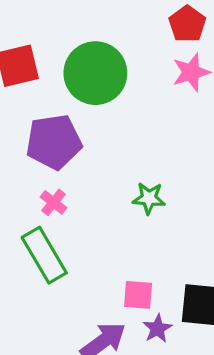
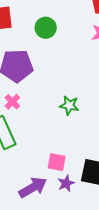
green circle: (95, 73) -> (46, 28), size x0.6

